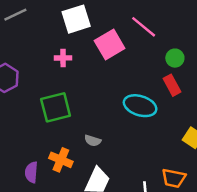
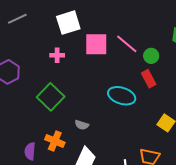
pink line: (144, 27) -> (127, 44), moved
pink square: (110, 45) -> (96, 44), turned 30
green square: (56, 107) -> (51, 97), turned -32

